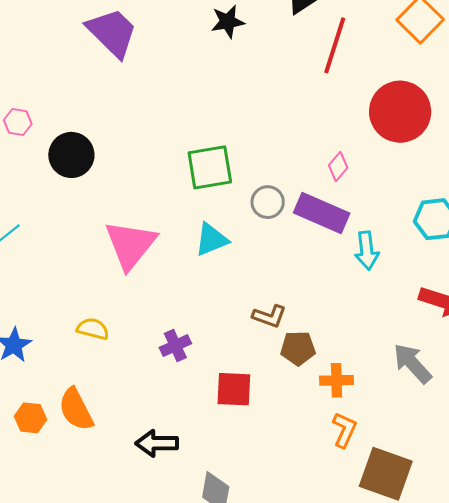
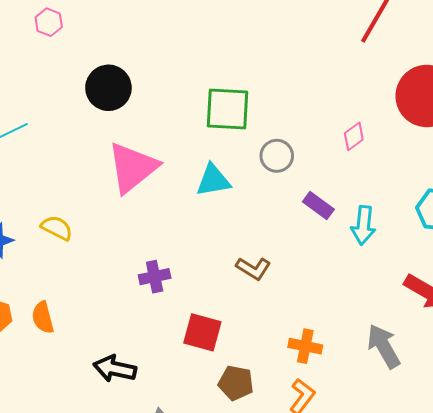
black circle: (71, 155) -> (108, 88), moved
purple rectangle: (322, 213) -> (318, 206), moved, size x0.6
yellow semicircle: (93, 329) -> (57, 228), moved
brown pentagon: (298, 348) -> (236, 383), moved
orange semicircle: (76, 409) -> (43, 317), size x0.7

